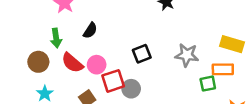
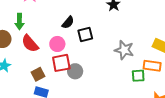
black semicircle: (90, 30) -> (68, 22), moved
black square: (142, 54) -> (85, 34), moved
pink circle: (97, 65) -> (57, 44), moved

